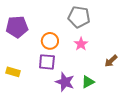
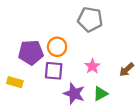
purple pentagon: (17, 27) -> (31, 52), moved
pink star: (81, 44) -> (92, 66), moved

